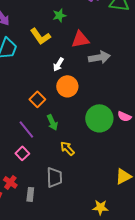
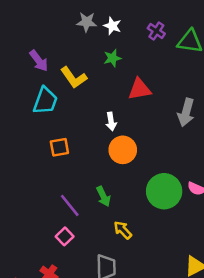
yellow L-shape: (40, 36) -> (74, 78), moved
gray arrow: (99, 57) -> (186, 112), moved, turned 115
white arrow: (58, 64) -> (111, 121), turned -40
orange square: (37, 99) -> (59, 147), moved, turned 35

